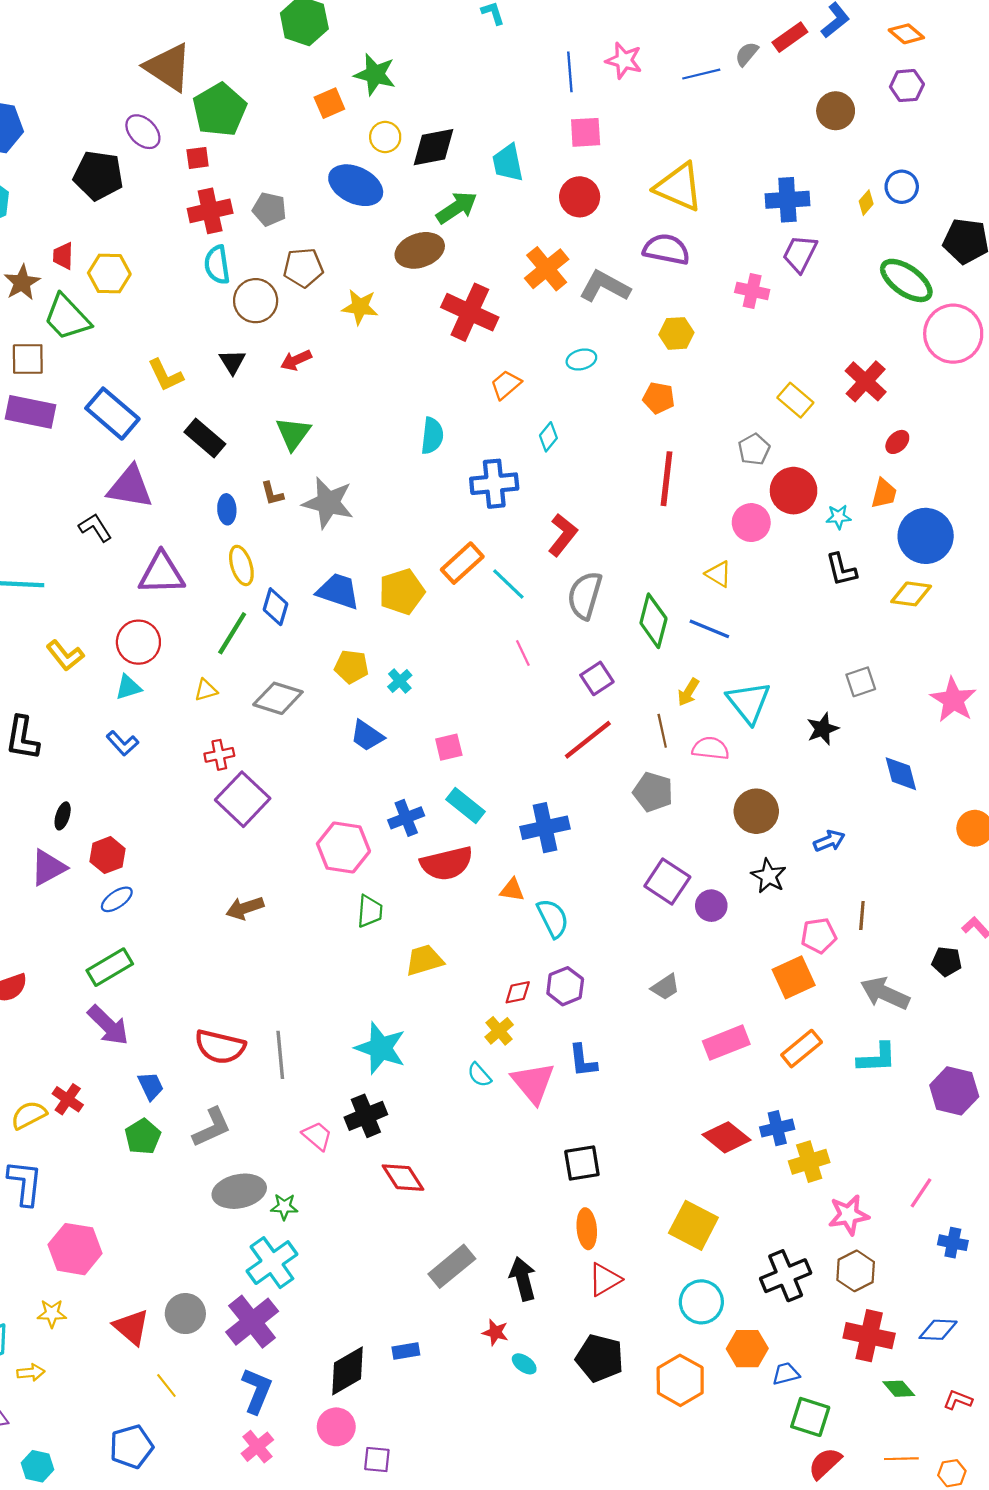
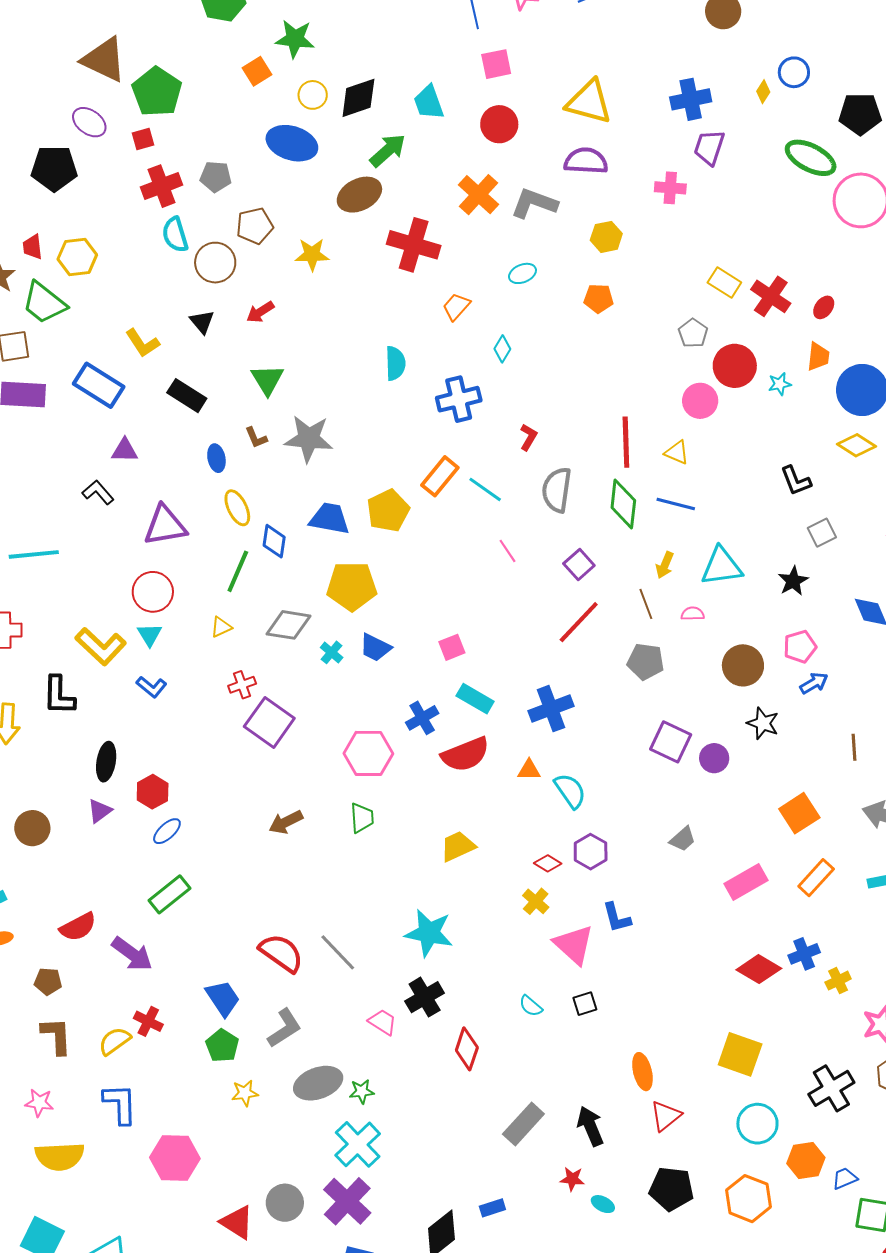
red cross: (866, 381) -> (771, 296), moved
red line: (667, 479) -> (626, 442), moved
purple triangle: (130, 487) -> (125, 450), size x0.6
red L-shape: (563, 535) -> (528, 437), size x0.7
black L-shape: (841, 570) -> (796, 481), moved
yellow diamond: (911, 594) -> (856, 445), turned 33
yellow L-shape: (65, 655) -> (101, 646), moved, size x1.4
yellow pentagon: (351, 667) -> (352, 586), size x1.6
cyan cross: (400, 681) -> (332, 652), moved
cyan triangle: (128, 687) -> (150, 635), turned -36
cyan triangle: (749, 702) -> (722, 566), turned -51
pink semicircle: (710, 748) -> (693, 614), size x0.7
black ellipse: (63, 816) -> (106, 762), size x1.5
purple triangle: (48, 868) -> (100, 811), size x0.7
green trapezoid: (370, 911) -> (362, 818), moved
pink pentagon: (819, 936) -> (800, 647), moved
red diamond: (518, 992) -> (548, 863), turned 52
purple arrow: (108, 1025) -> (132, 954), moved
red semicircle: (220, 1047) -> (281, 953), turned -150
gray line: (280, 1055) -> (338, 952), turned -30
cyan semicircle: (479, 1075) -> (531, 1006), moved
blue trapezoid: (151, 1086) -> (223, 998), size x1.4
yellow cross: (809, 1162) -> (838, 981), size x0.7
black square: (582, 1163) -> (585, 1004), moved, size x0.7
red diamond: (403, 1178) -> (467, 1049), turned 60
yellow star: (52, 1313) -> (245, 1093), moved

